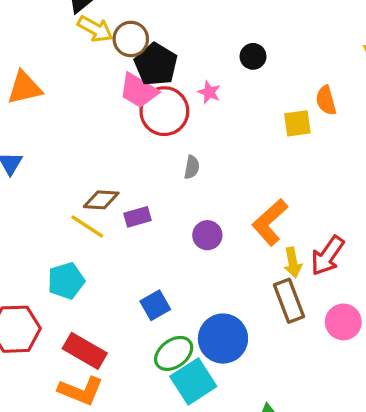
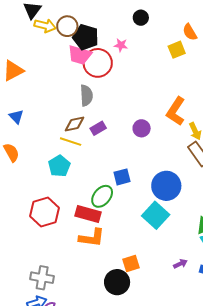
gray semicircle: (192, 167) -> (86, 95), moved, size x1.5
cyan pentagon: (66, 281) -> (59, 166), moved
blue square: (155, 305) -> (122, 177), turned 30
green ellipse: (174, 353) -> (102, 196), moved

